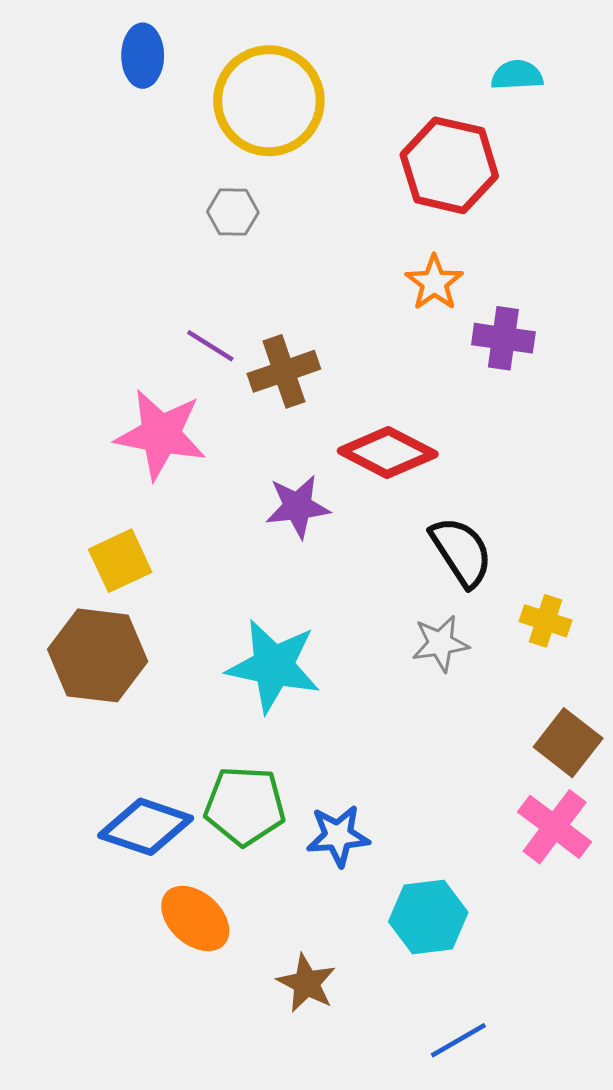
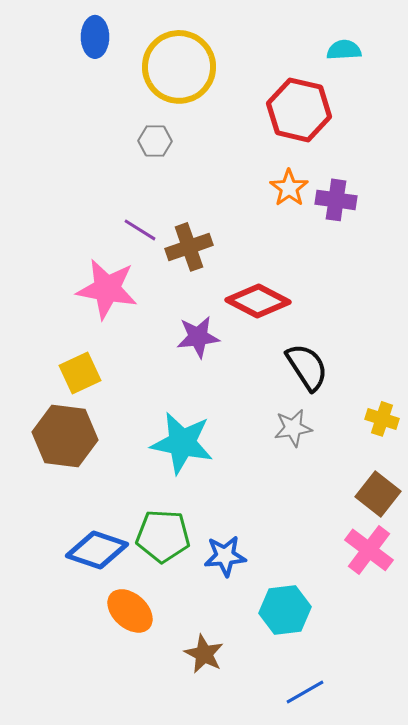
purple cross: (503, 338) -> (336, 200), moved
yellow cross: (546, 621) -> (382, 419), moved

